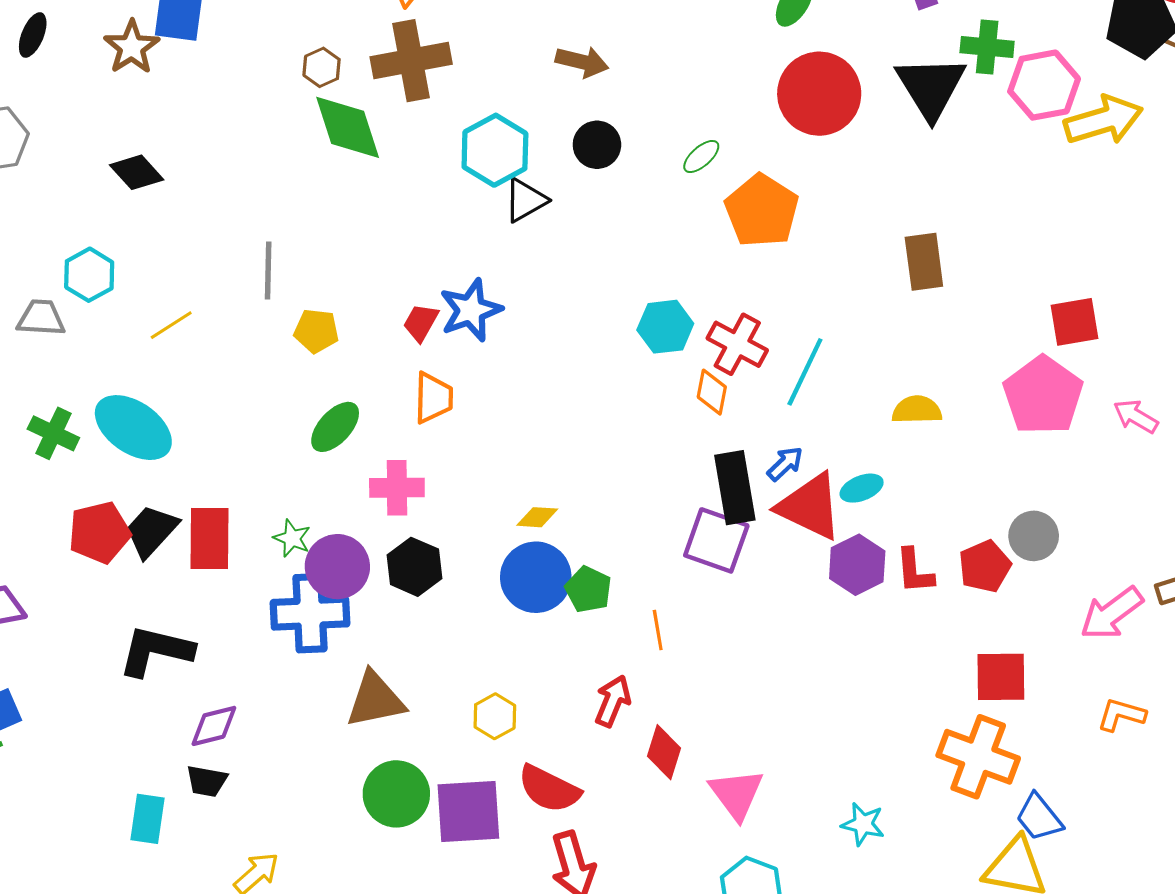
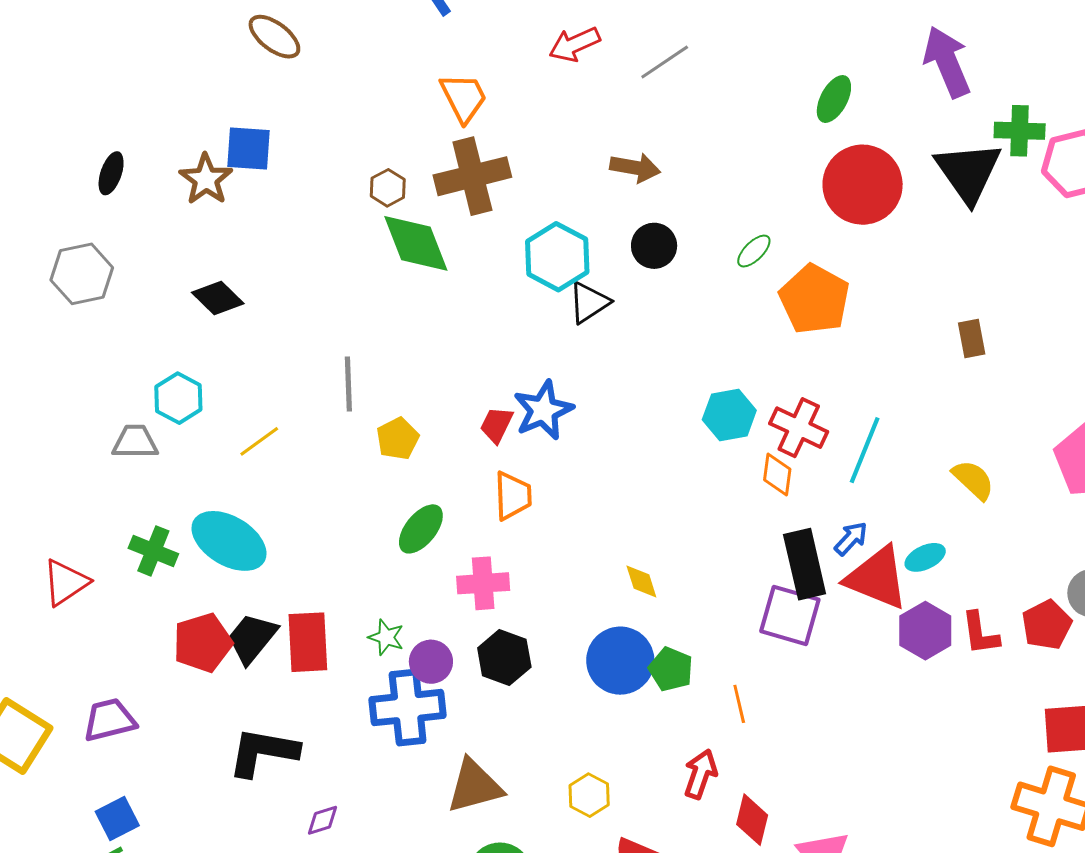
brown rectangle: (924, 262) -> (972, 339), size x0.7
yellow pentagon: (316, 331) -> (398, 439), turned -30
yellow semicircle: (917, 410) -> (973, 480), turned 48
yellow diamond: (537, 517) -> (641, 582), moved, turned 72
purple circle: (337, 567) -> (431, 662), size x0.7
purple diamond: (214, 726) -> (323, 820), size x0.7

